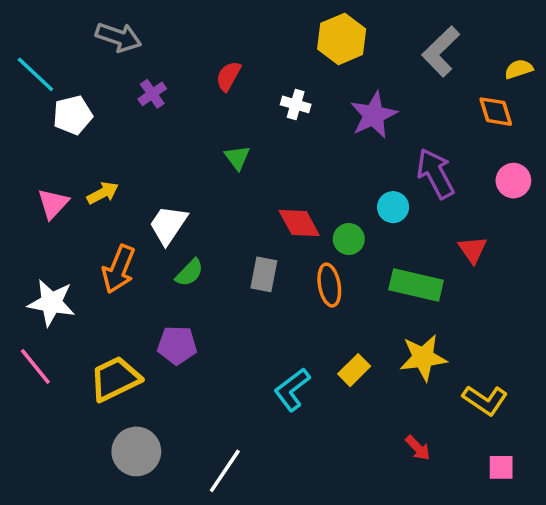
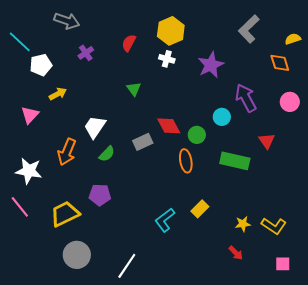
yellow hexagon: (342, 39) -> (171, 31), moved
yellow arrow: (103, 193) -> (58, 94), moved
gray rectangle: (264, 274) -> (143, 142), moved, turned 54
yellow star: (423, 358) -> (243, 224), moved, size x0.6

